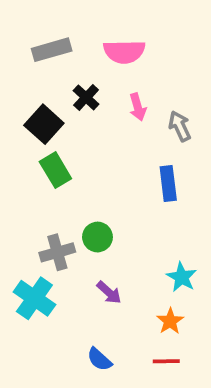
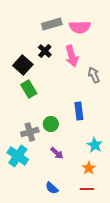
gray rectangle: (52, 50) -> (52, 24), moved
pink semicircle: (124, 52) -> (80, 27), moved
pink arrow: (138, 107) -> (72, 56), size x1.5
gray arrow: (180, 126) -> (94, 75), moved
blue rectangle: (168, 183) -> (79, 111), moved

